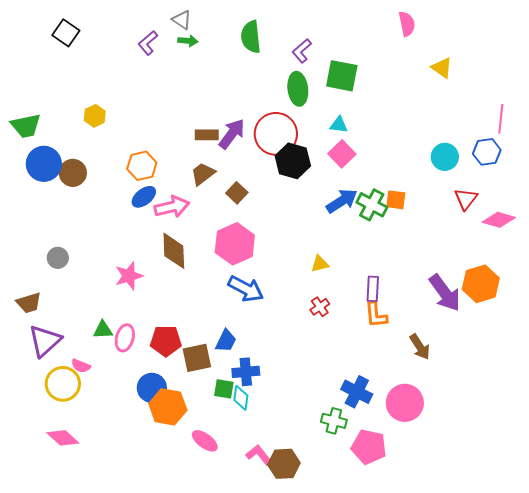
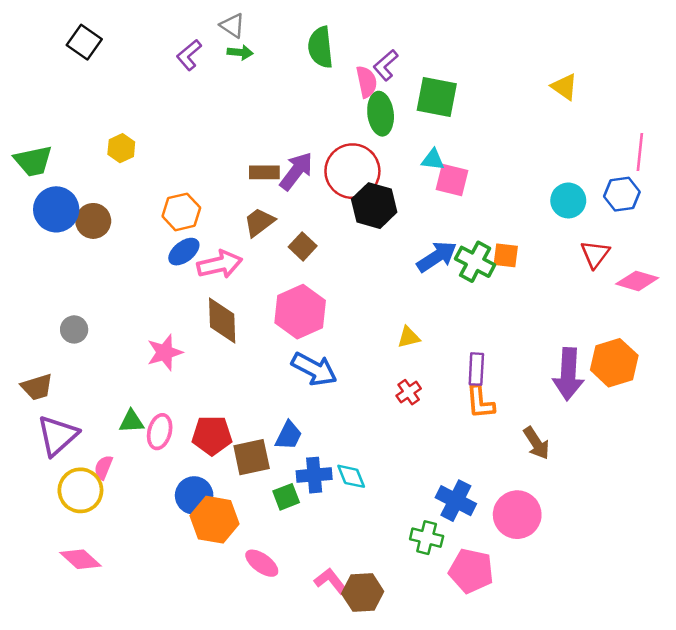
pink semicircle: (407, 24) -> (367, 82), moved
pink square: (342, 154) -> (452, 180), moved, turned -32
purple arrow: (445, 293) -> (568, 374), turned 39
pink semicircle: (81, 366) -> (103, 467), turned 90
green square: (224, 389) -> (286, 497), turned -30
cyan diamond: (241, 398) -> (351, 476), moved, turned -30

